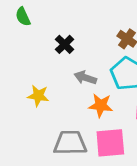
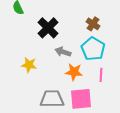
black cross: (65, 44) -> (48, 28), size x1.5

